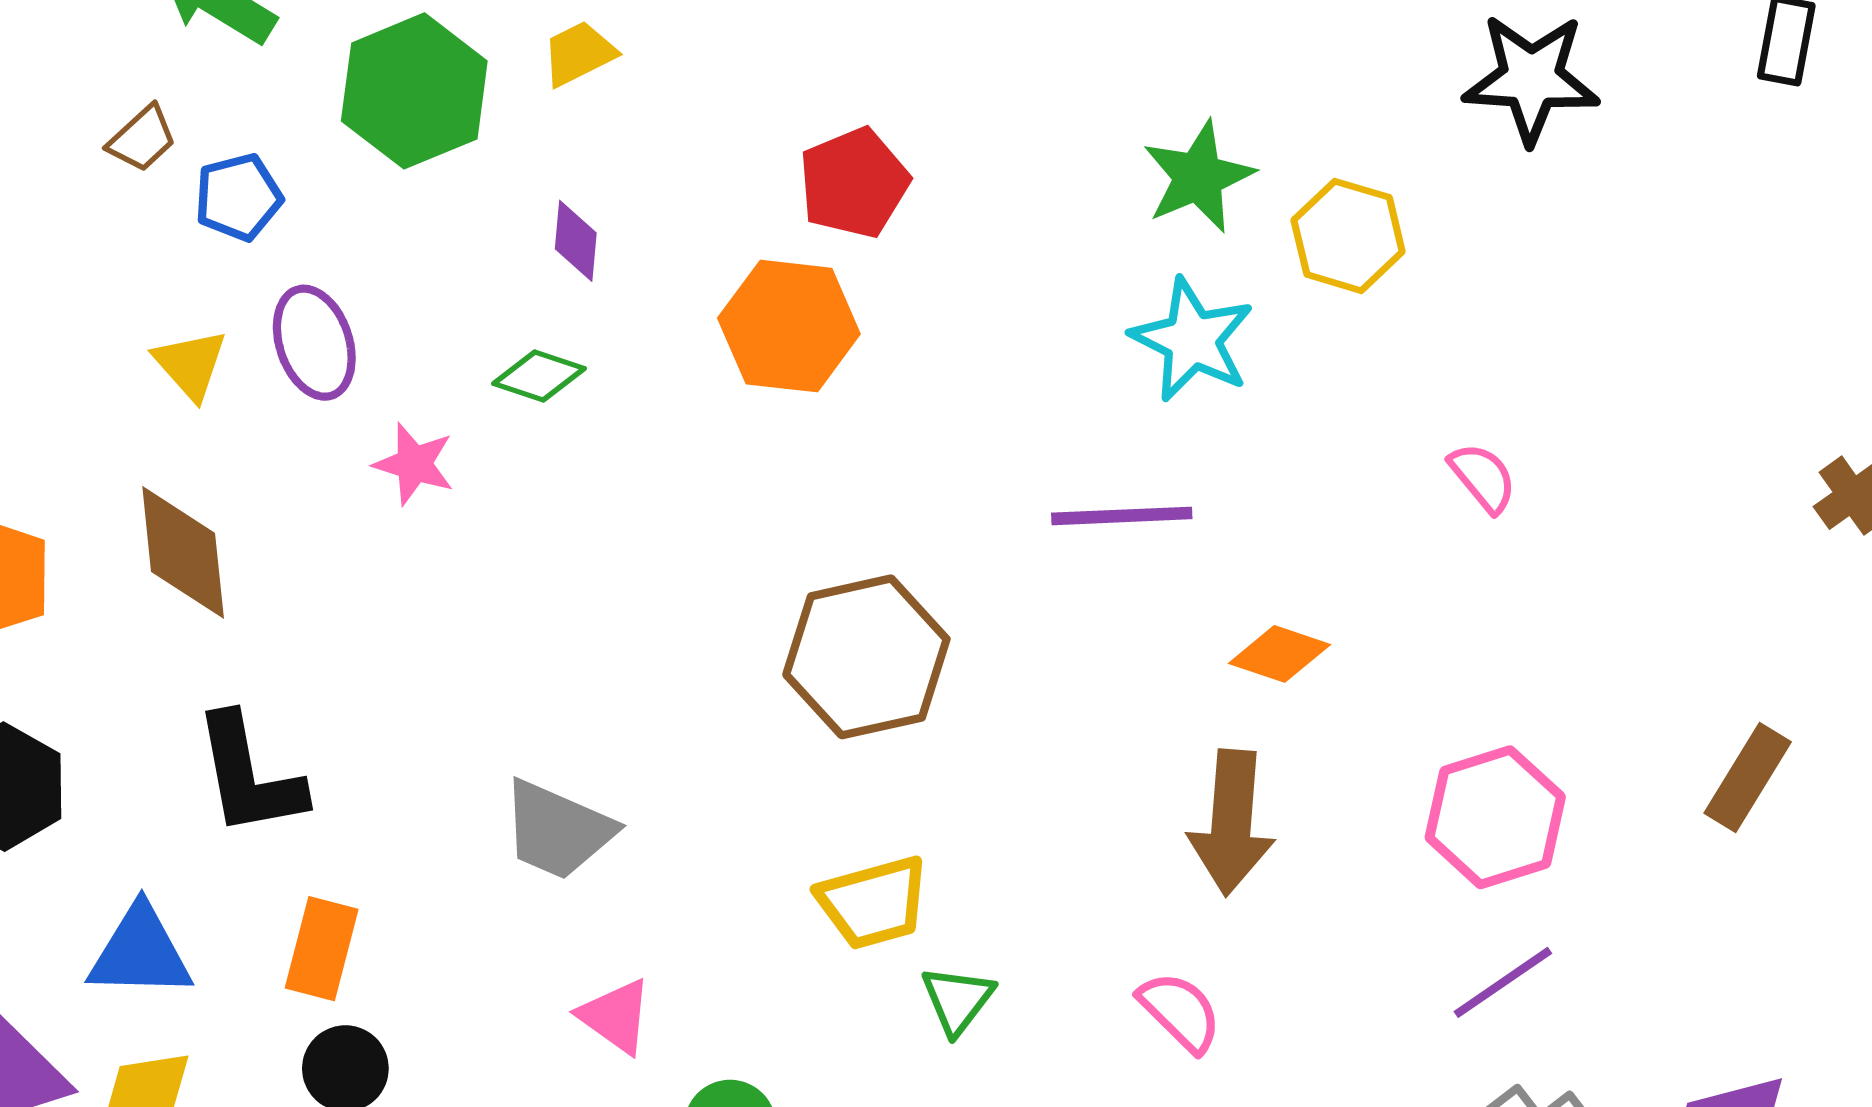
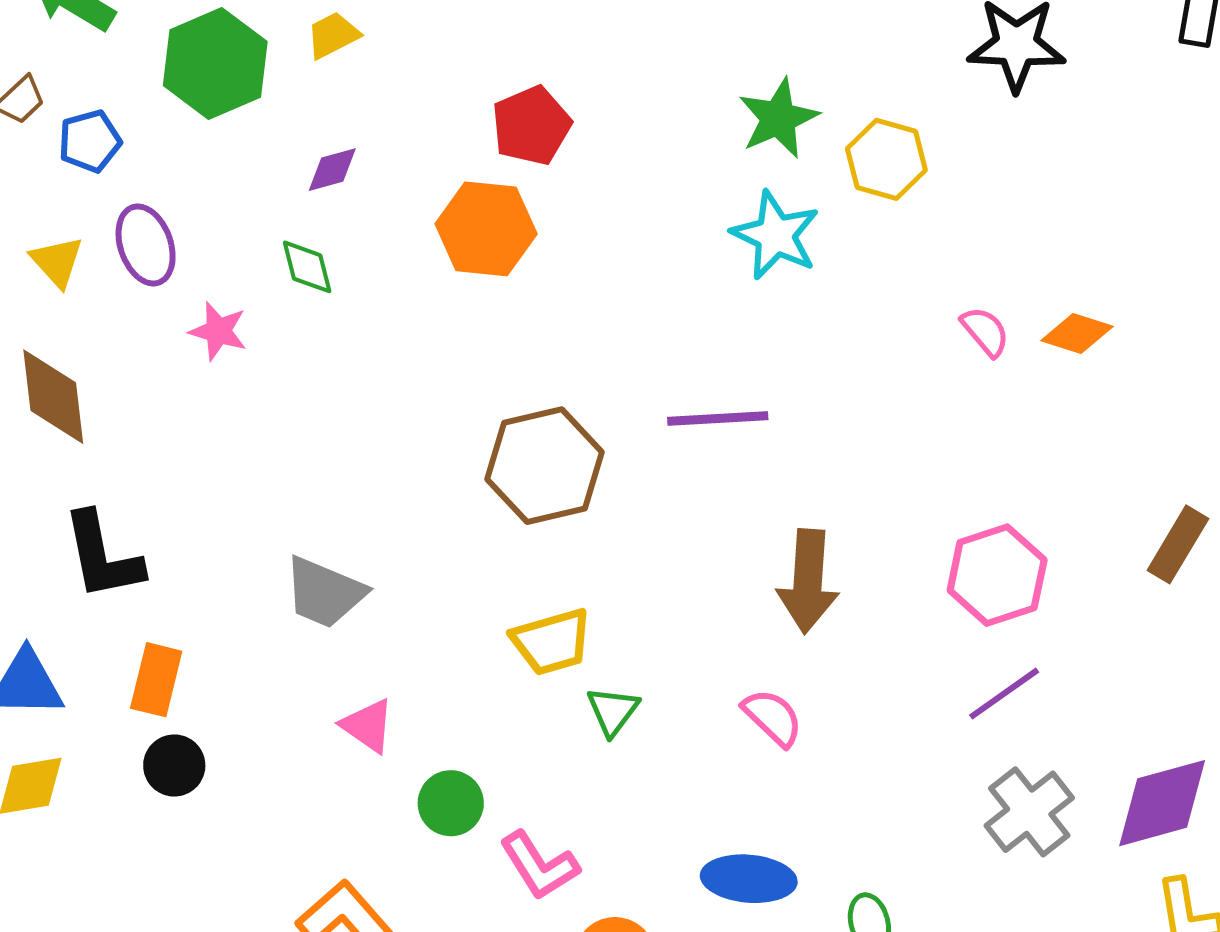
purple diamond: (576, 241) -> (332, 170), turned 70
green diamond: (539, 376) -> (307, 267), turned 58
purple line: (1122, 516) -> (718, 419), moved
orange diamond: (1280, 654) -> (1077, 334), moved

